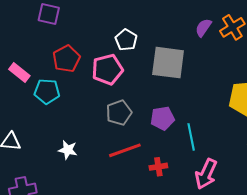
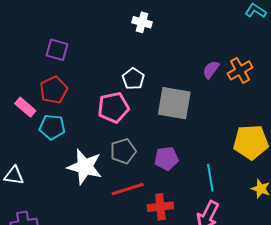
red pentagon: (66, 59) -> (54, 90), moved
cyan line: (191, 137) -> (210, 178), moved
white star: (68, 150) -> (85, 167), moved, size x1.8
red cross: (158, 167) -> (160, 207), size x1.4

